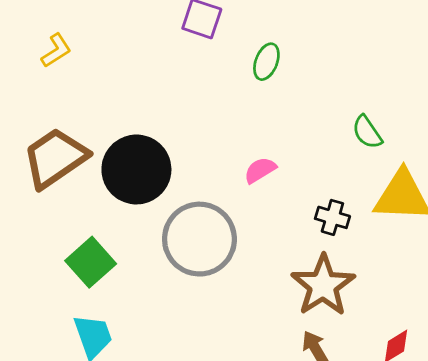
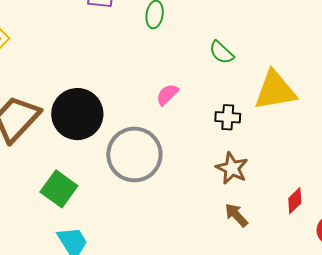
green semicircle: (367, 132) -> (221, 52), moved
brown star: (323, 285) -> (232, 168), size x0.7

